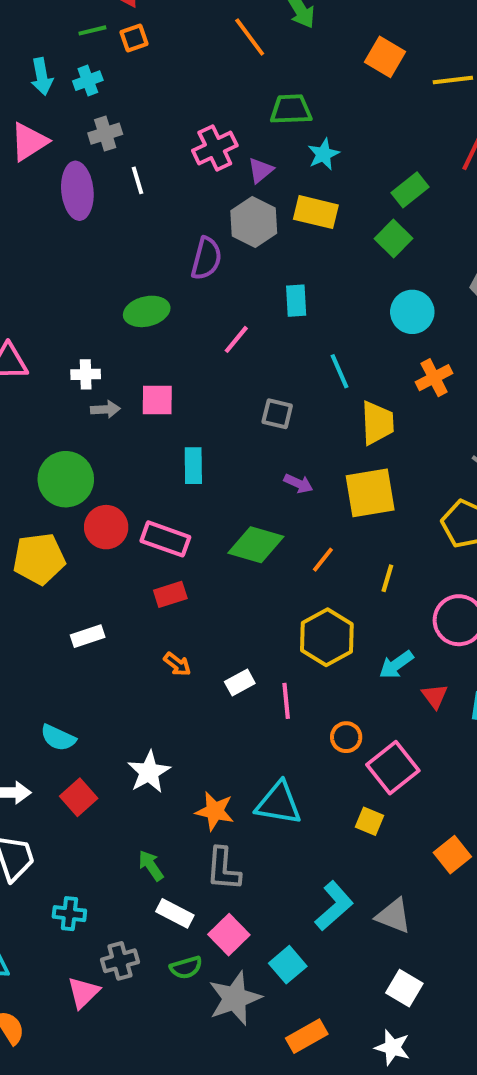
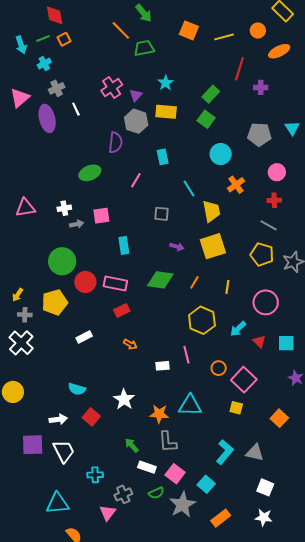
cyan arrow: (42, 77) -> (21, 45), moved
green trapezoid: (291, 109) -> (144, 48), moved
white rectangle: (240, 683) -> (163, 366), moved, turned 32

